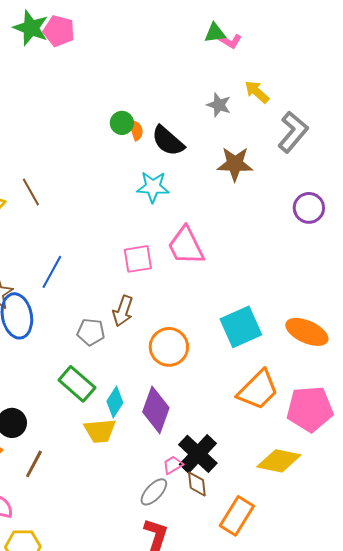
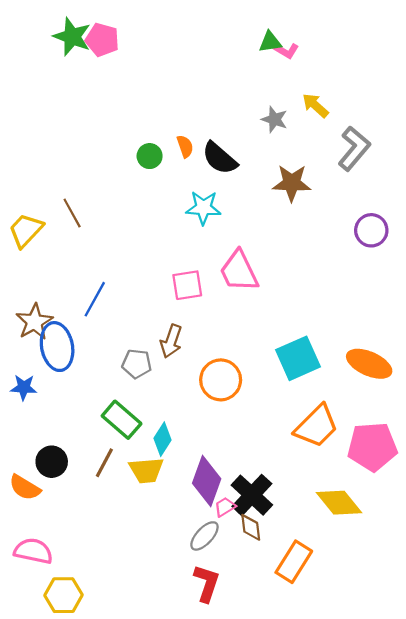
green circle: (122, 123) -> (150, 156), moved
purple diamond: (156, 410) -> (207, 481), moved
yellow diamond: (279, 461) -> (339, 503), turned 39
brown line: (34, 464) -> (104, 463), moved

